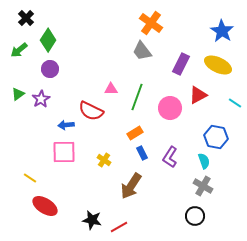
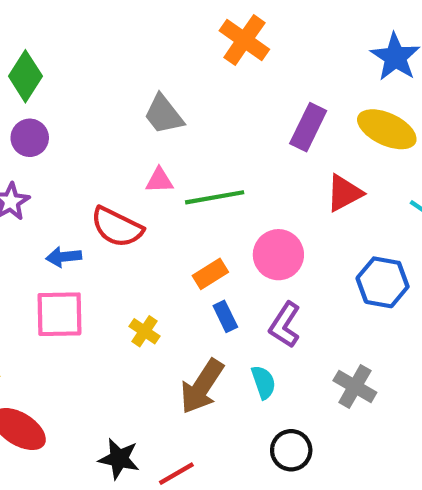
gray trapezoid: (142, 51) -> (164, 114), moved
green line: (137, 97) -> (215, 197), turned 60
pink circle: (170, 108) -> (278, 255), moved
cyan semicircle: (204, 161) -> (264, 382), moved
black circle: (195, 216) -> (291, 450), moved

